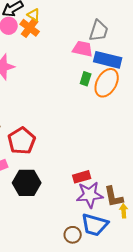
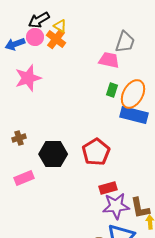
blue rectangle: (108, 60) -> (134, 115), moved
red pentagon: (22, 141) -> (96, 152), moved
black hexagon: (27, 183) -> (53, 154), moved

